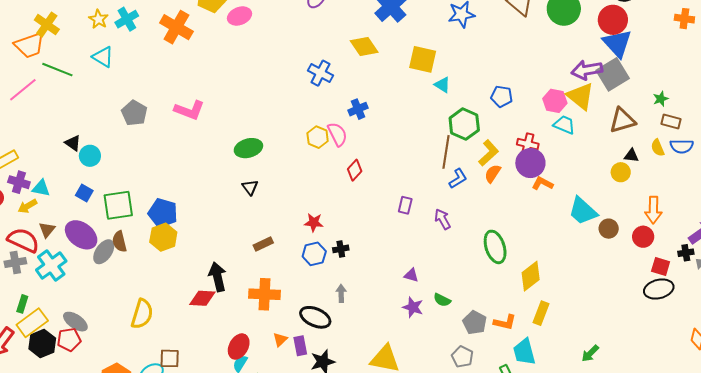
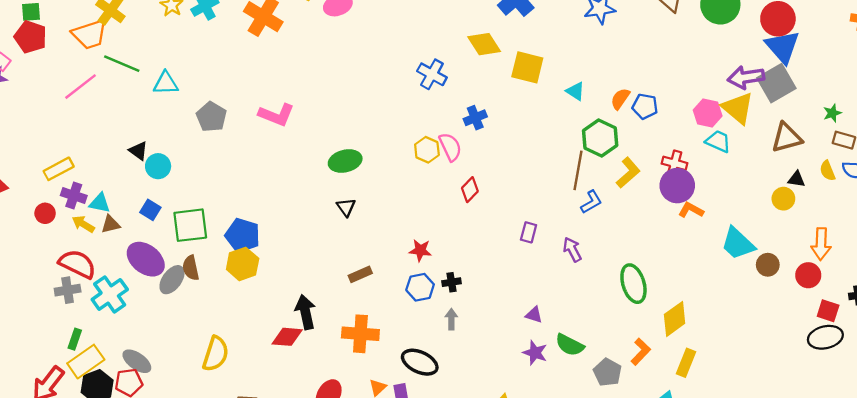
cyan triangle: (103, 57) -> (166, 83), moved, turned -35
yellow square: (423, 59) -> (527, 67), moved
orange semicircle: (493, 174) -> (620, 99), moved
yellow arrow: (27, 206) -> (83, 224), turned 60
brown triangle: (47, 230) -> (111, 224), moved, turned 36
gray arrow: (341, 293) -> (451, 319), moved
green semicircle: (442, 300) -> (570, 345), size x1.4
orange L-shape: (505, 322) -> (641, 352), moved, turned -60

